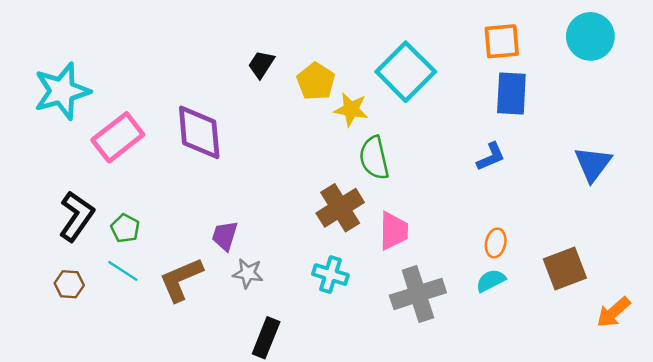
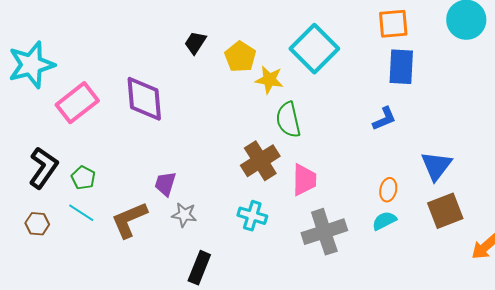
blue triangle: (593, 164) -> (436, 166), moved

